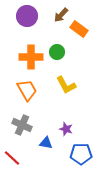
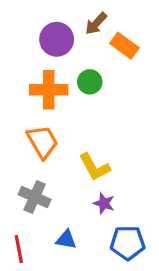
purple circle: (27, 16) -> (57, 39), moved
yellow L-shape: (66, 85) -> (94, 167), moved
blue triangle: (46, 143) -> (66, 240), moved
red line: (12, 158) -> (19, 249), turned 36

